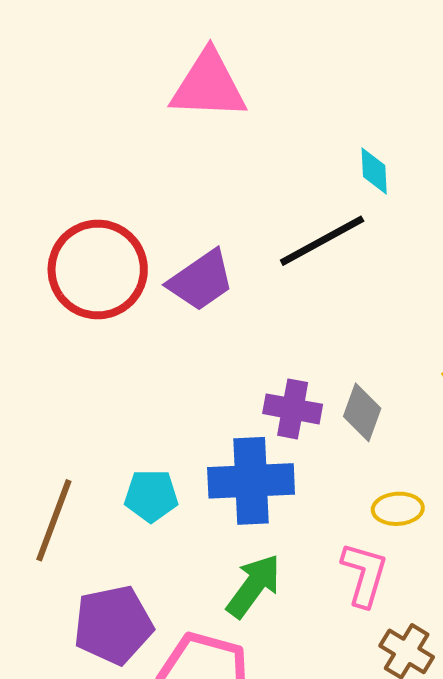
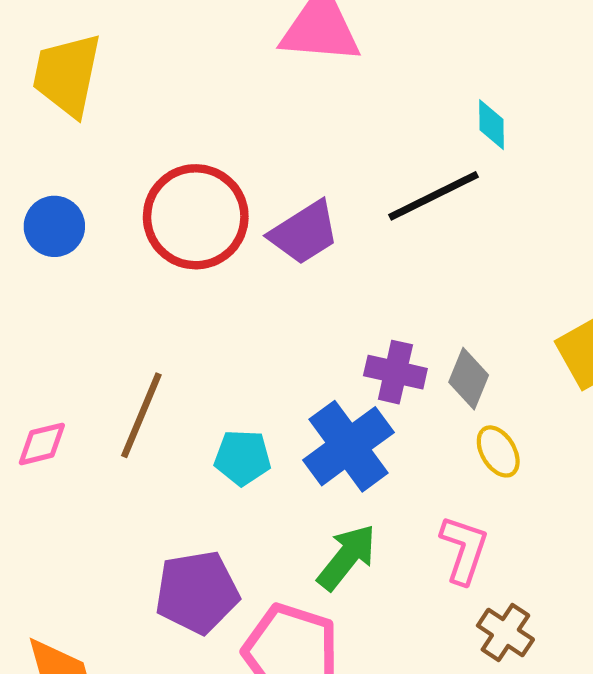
blue cross: (251, 481) -> (349, 446), turned -36
yellow ellipse: (398, 509) -> (498, 451), moved, turned 60
brown line: (54, 520) -> (141, 415), moved

